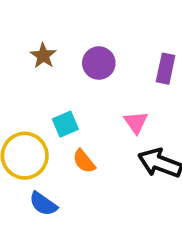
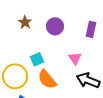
orange semicircle: (84, 161) -> (47, 79), size x1.5

